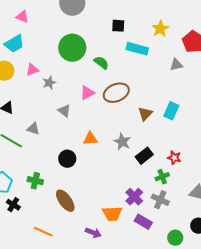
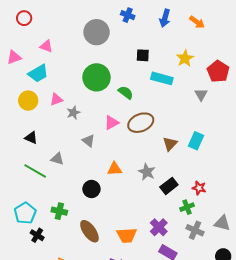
gray triangle: (176, 65) -> (201, 95), turned -48
gray cross: (160, 200) -> (195, 230), moved
orange trapezoid: (112, 214) -> (127, 235), moved

